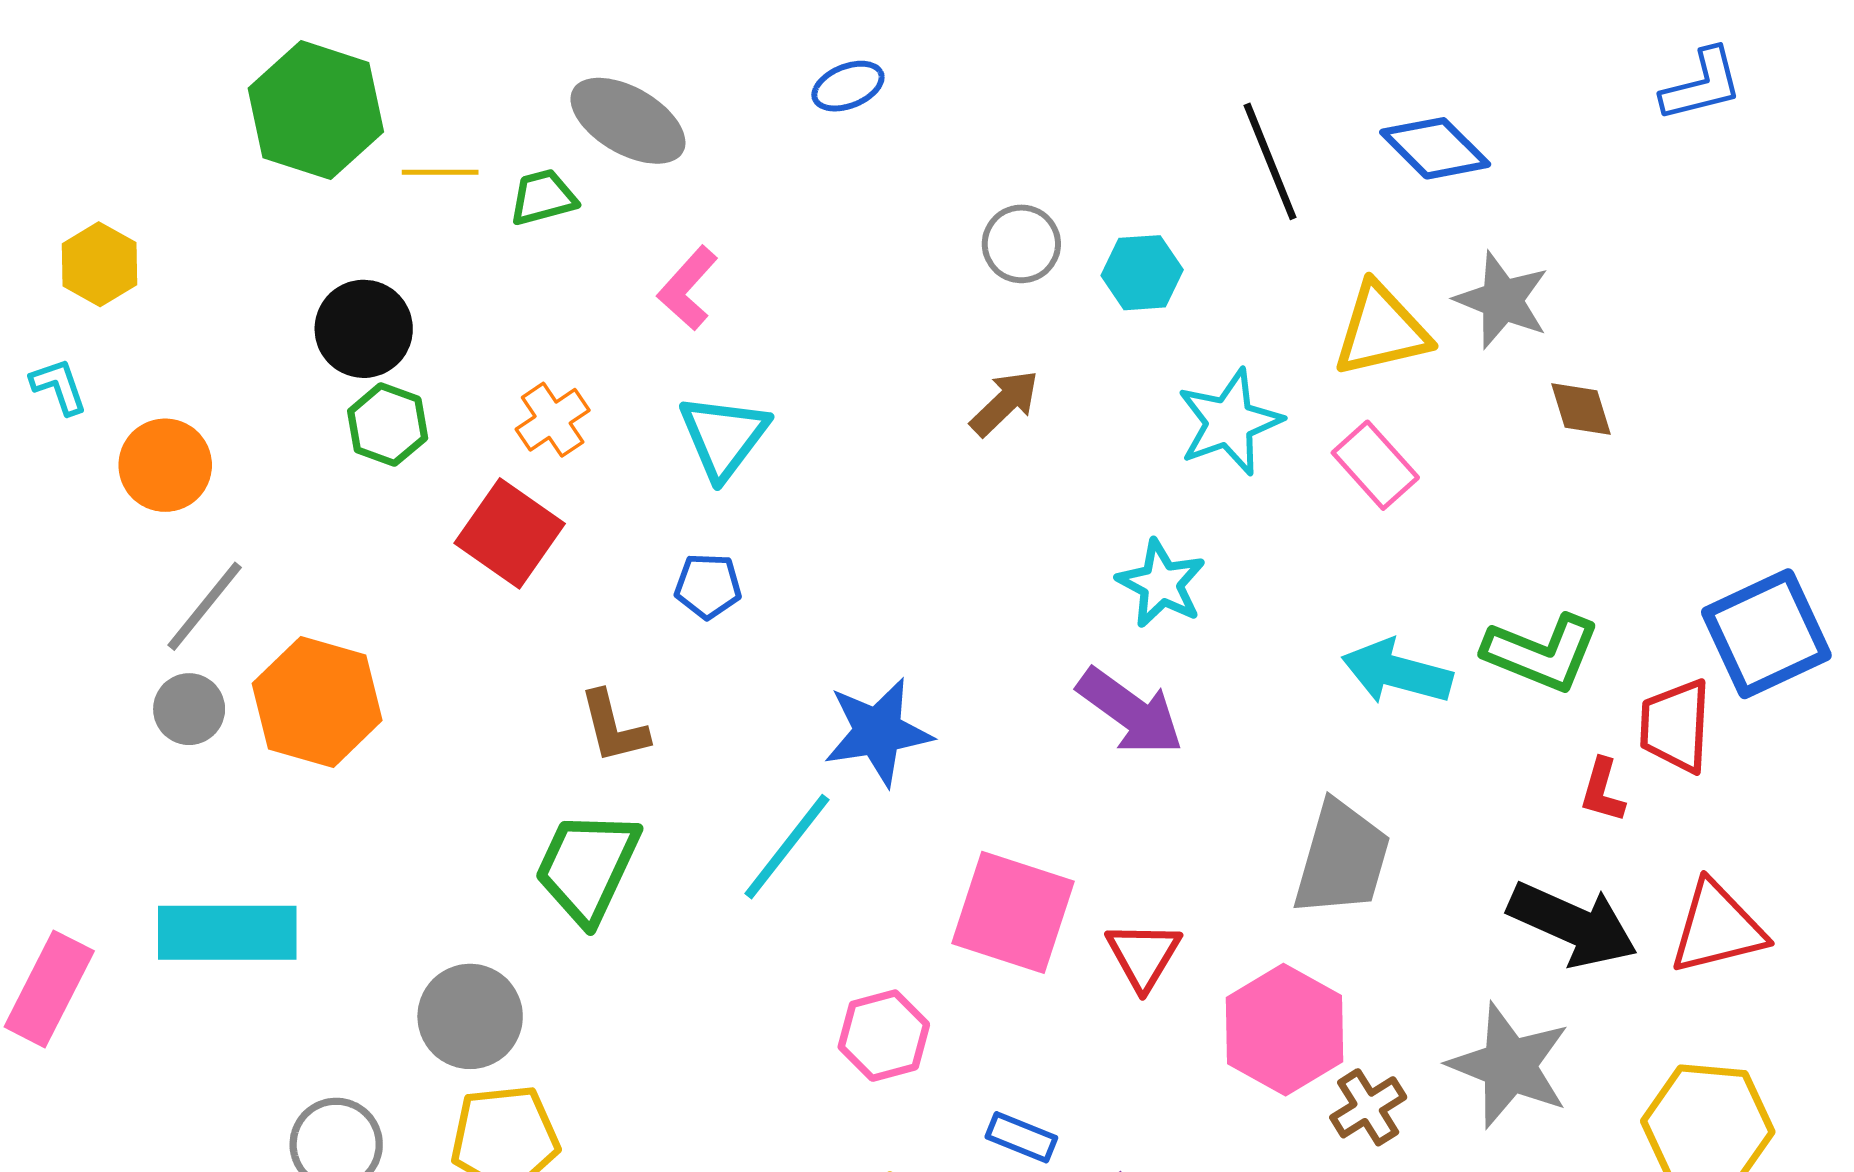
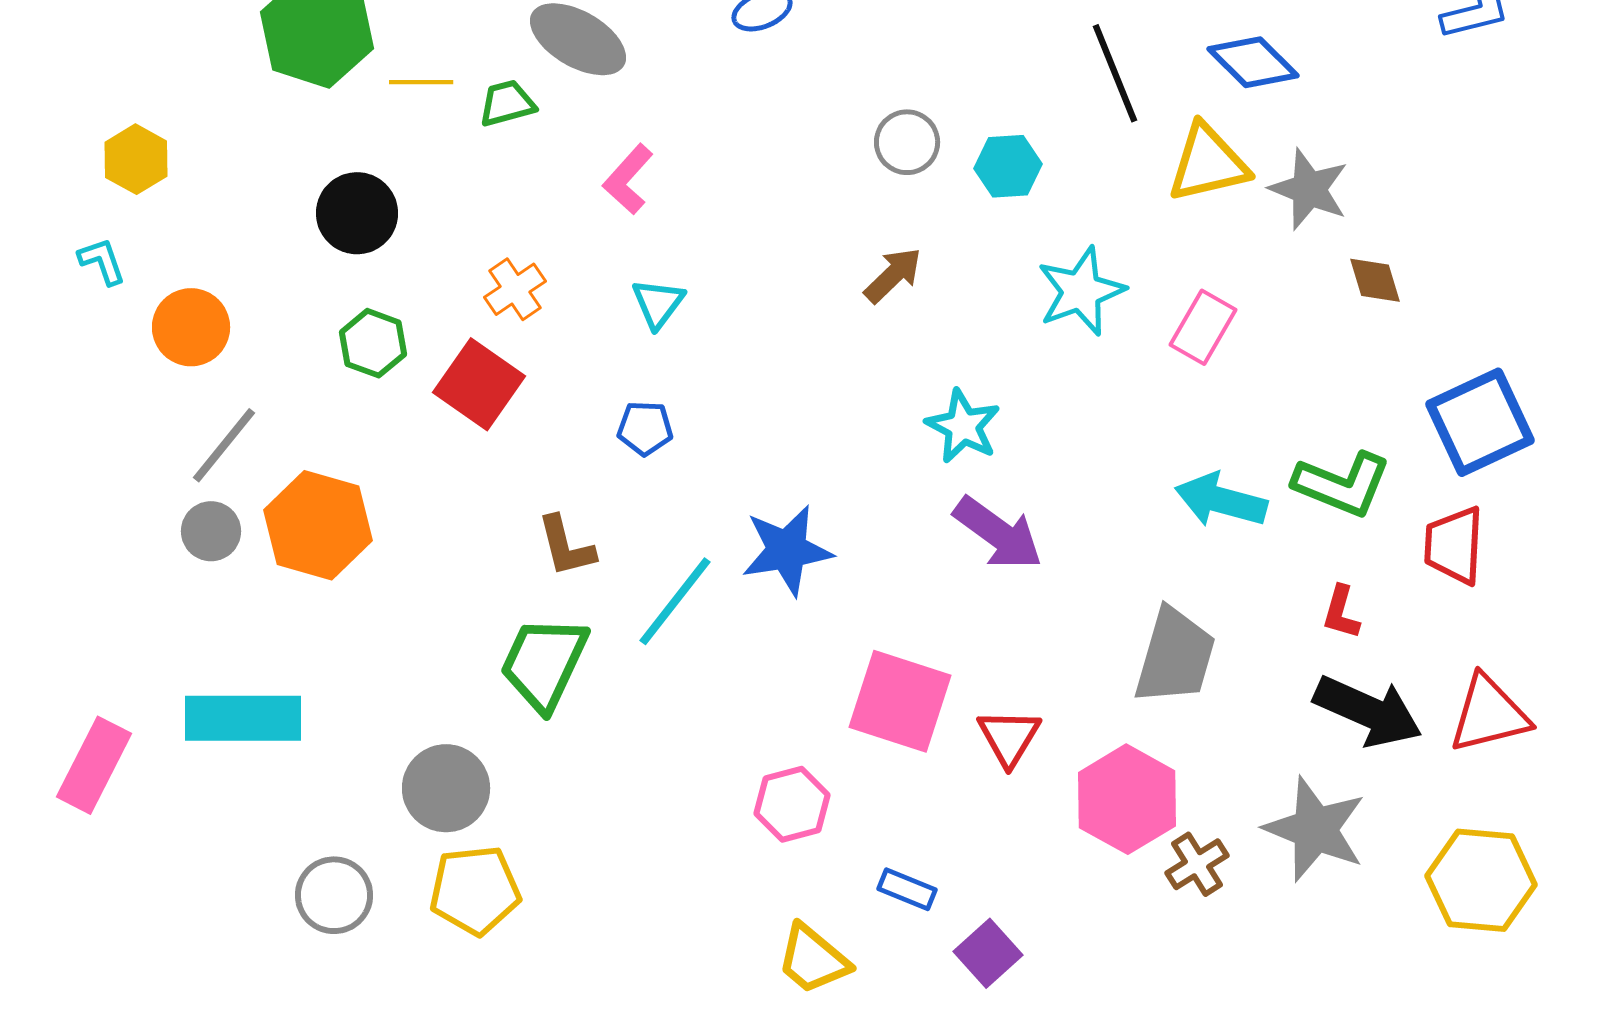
yellow triangle: (1381, 330) -> (1208, 163), moved
green hexagon: (388, 425) -> (373, 343), moved
cyan triangle: (724, 436) -> (658, 303), size x0.7
pink rectangle: (1375, 465) -> (1203, 327), turned 72
cyan star: (1161, 584) -> (963, 426), moved
blue square: (1766, 634) -> (1480, 422), moved
red L-shape: (1603, 790) -> (1341, 612), moved
cyan line: (787, 847) -> (675, 601), moved

